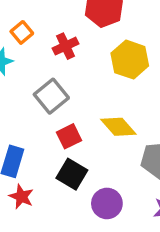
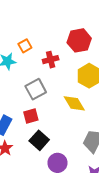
yellow diamond: (118, 127) -> (74, 103), moved
red square: (69, 136) -> (31, 116), moved

